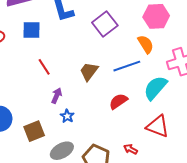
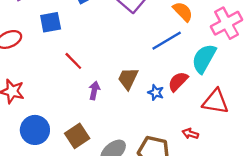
brown trapezoid: (89, 71) -> (128, 79), moved
red semicircle: (118, 101) -> (178, 81), moved
blue star: (67, 116) -> (156, 92), moved

